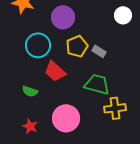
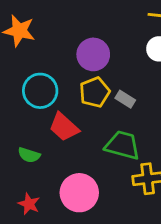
purple circle: (63, 17) -> (93, 54), moved

